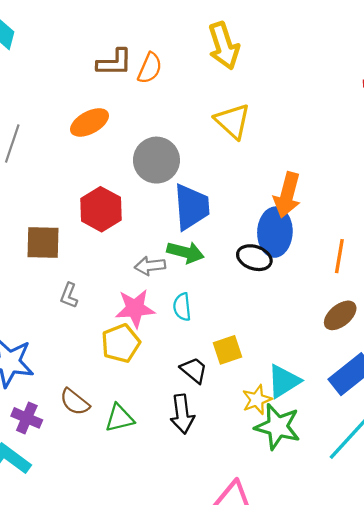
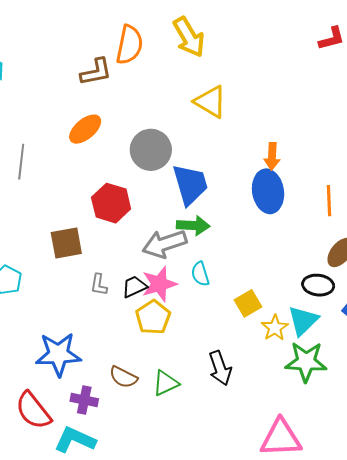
orange semicircle: (150, 68) -> (129, 45), moved, size x1.4
orange arrow: (287, 195) -> (272, 156), size x0.7
black ellipse: (254, 258) -> (318, 285), moved
gray arrow: (150, 266) -> (165, 244), size x1.6
black trapezoid: (194, 370) -> (134, 287), moved, turned -52
yellow star: (257, 400) -> (275, 328), moved

